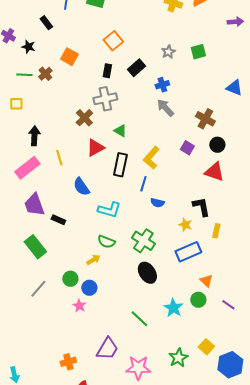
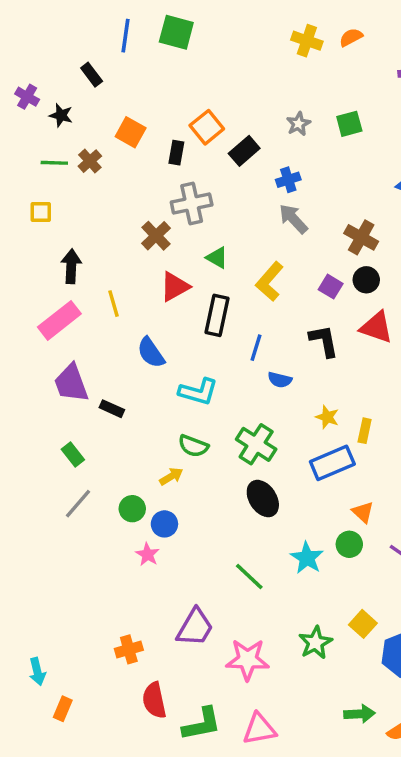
orange square: (113, 41) -> (207, 127), moved
black rectangle: (107, 71) -> (176, 153), moved
black circle: (217, 145) -> (366, 280), moved
yellow L-shape: (151, 158) -> (270, 281), moved
black L-shape: (201, 207) -> (324, 341), moved
yellow rectangle: (216, 231) -> (365, 431), moved
green rectangle: (35, 247) -> (73, 454), size x0.6
gray line: (38, 289) -> (78, 504), moved

